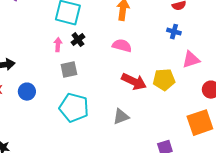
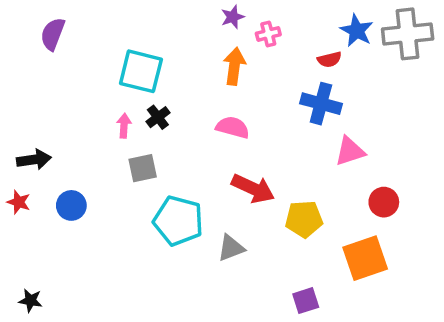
blue cross: (174, 32) -> (321, 104), size x1.6
yellow pentagon: (164, 80) -> (304, 219), moved
cyan pentagon: (74, 108) -> (178, 221), moved

